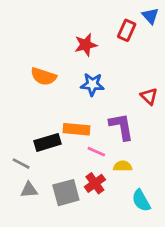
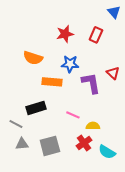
red rectangle: (127, 30) -> (96, 35), moved
purple L-shape: (121, 127) -> (91, 83), moved
orange rectangle: (76, 129) -> (52, 82), moved
red cross: (95, 183) -> (84, 143), moved
cyan semicircle: (141, 200) -> (107, 152), turned -30

